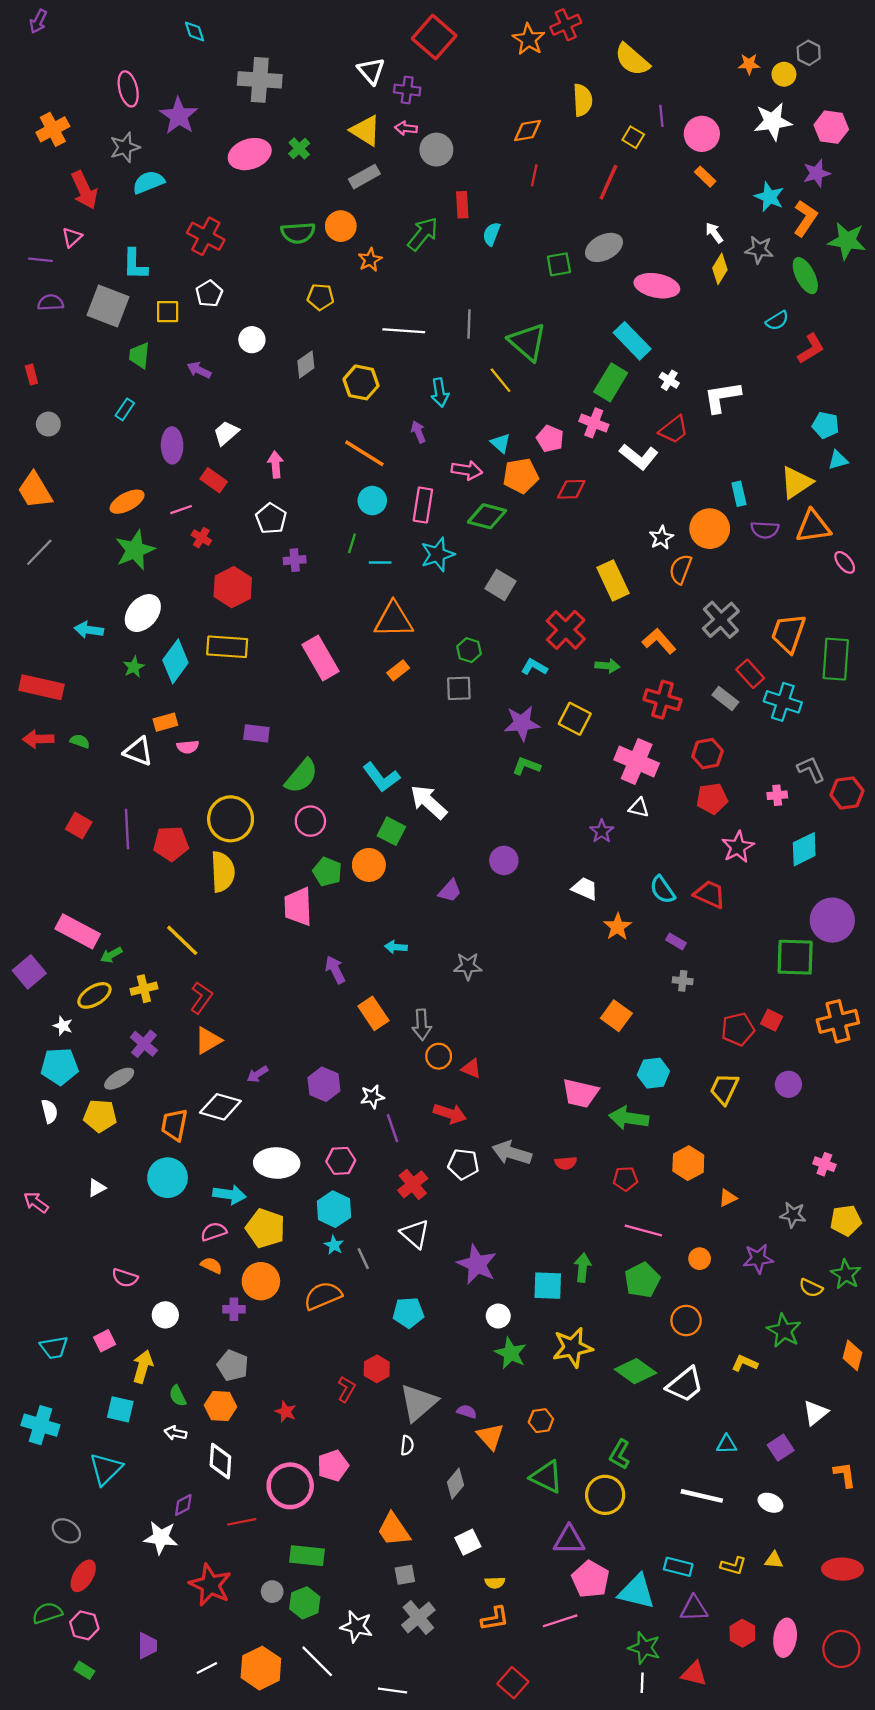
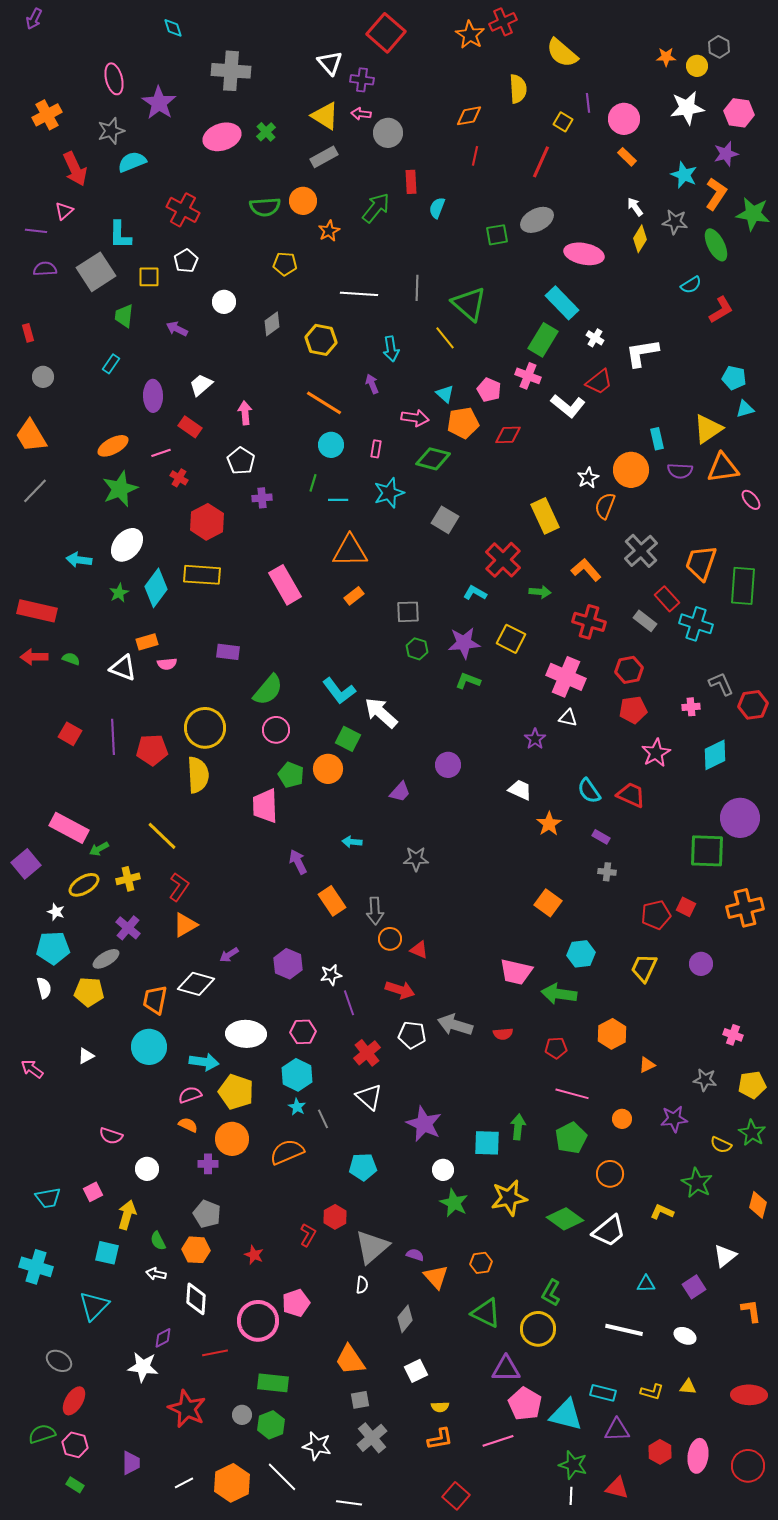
gray square: (108, 306) -> (96, 272), turned 36
pink rectangle: (423, 505) -> (376, 449), size x0.6
green hexagon: (469, 650) -> (417, 649), moved

